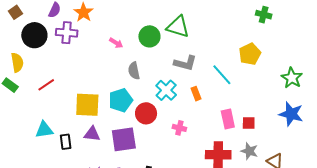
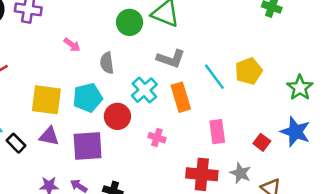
pink arrow: (116, 43) -> (72, 45), moved
yellow pentagon: (250, 54) -> (249, 71), moved
orange rectangle: (196, 94) -> (181, 97), size x1.6
red square: (249, 123) -> (262, 142), moved, turned 32
black rectangle: (66, 142) -> (16, 143), turned -42

